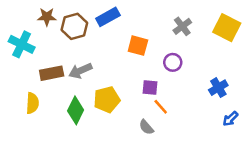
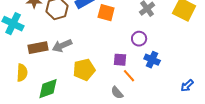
orange square: (138, 46) -> (106, 13), moved
blue cross: (218, 88) -> (152, 60), moved, turned -35
green diamond: (76, 110) -> (48, 89), moved, turned 45

